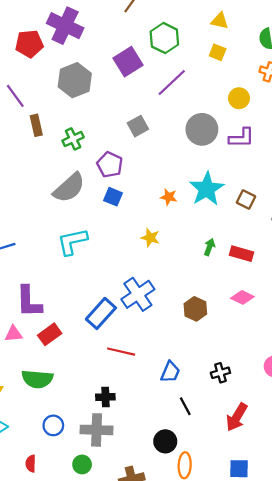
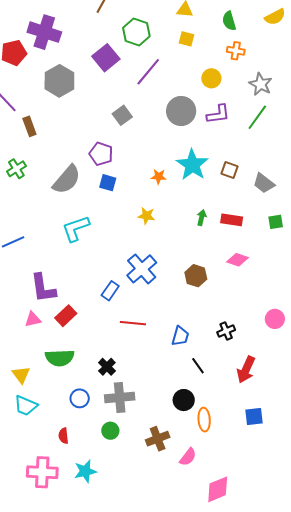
green cross: (73, 139) -> (16, 169), moved
blue rectangle: (101, 313) -> (110, 291), size x0.7
black cross: (105, 397) -> (107, 367), moved, turned -36

